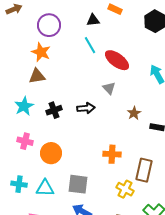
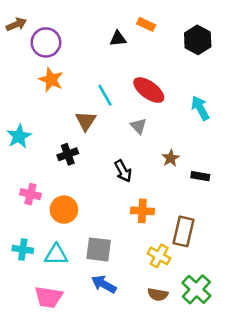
purple circle: (49, 25) -> (46, 42), moved
cyan line: (90, 45) -> (105, 95), moved
brown triangle: (37, 76) -> (86, 121), moved, turned -48
cyan star: (24, 106) -> (19, 136), moved
black arrow: (86, 108) -> (123, 171), moved, turned 66

